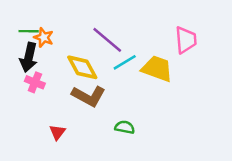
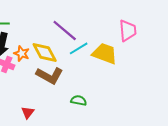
orange star: (44, 37) -> (22, 53), moved
red triangle: (57, 132) -> (28, 112), moved

